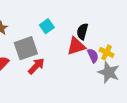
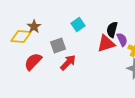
gray square: (26, 48) -> (58, 46), size x0.7
purple semicircle: (93, 56) -> (122, 40), moved

